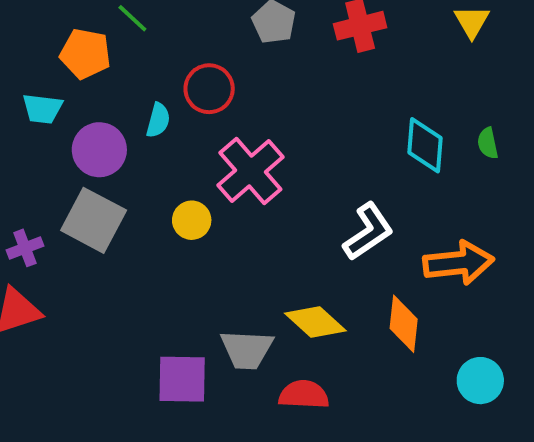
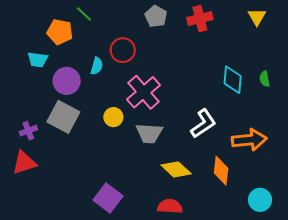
gray trapezoid: (247, 350) -> (149, 133), moved
purple square: (182, 379) -> (108, 198), turned 36

